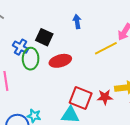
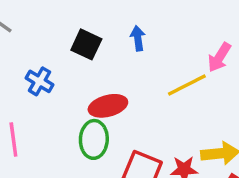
black square: (44, 37) -> (86, 44), moved
green ellipse: (31, 59) -> (94, 139), moved

